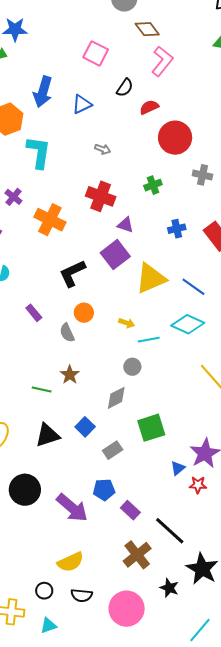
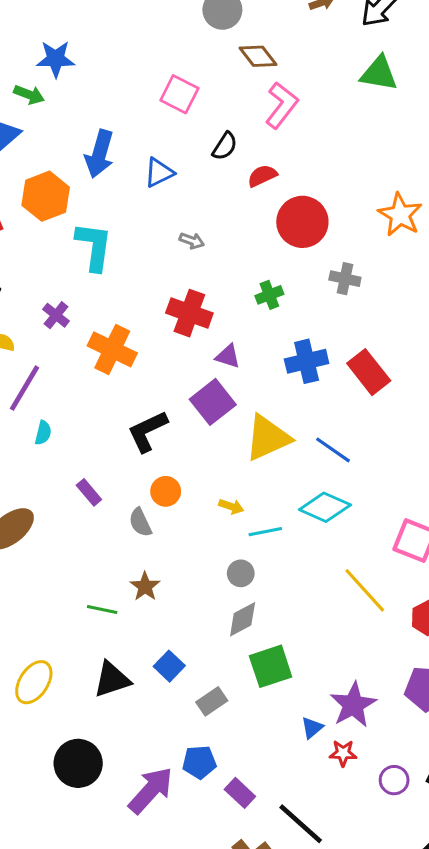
blue cross: (177, 229) -> (307, 361), size x1.5
gray diamond: (116, 398) -> (243, 619), moved
purple arrow: (72, 508) -> (151, 790), turned -88

